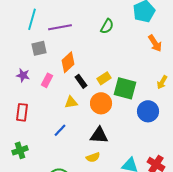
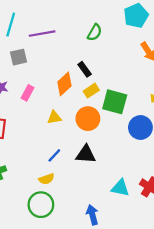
orange diamond: (68, 62) -> (64, 84), moved
black rectangle: (81, 81) -> (85, 69), moved
blue line: (60, 130) -> (54, 155), moved
yellow semicircle: (93, 157) -> (46, 179), moved

